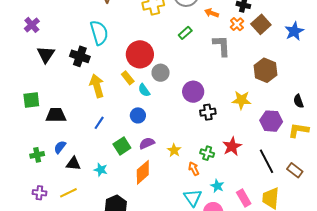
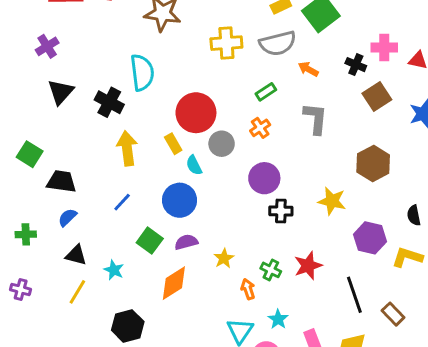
orange cross: (237, 24) -> (260, 128), moved
green square: (31, 100) -> (30, 154), turned 30
blue circle: (138, 115) -> (180, 200), size x1.5
green square: (122, 146) -> (150, 241), turned -30
blue semicircle: (60, 147) -> (67, 217), moved
yellow line: (68, 193) -> (77, 292), moved, turned -42

